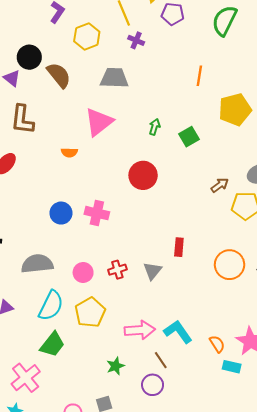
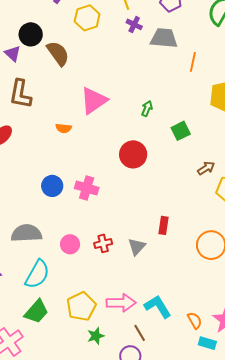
gray trapezoid: (114, 78) -> (164, 38), moved
green square: (189, 137) -> (181, 131), moved
yellow pentagon: (90, 312) -> (81, 306), moved

